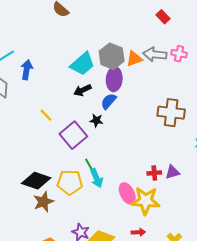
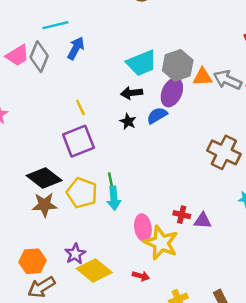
black star: (96, 120) -> (128, 122), moved
purple square: (73, 135) -> (78, 141), moved

